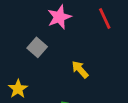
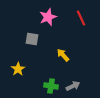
gray square: (37, 47) -> (32, 39), turned -32

